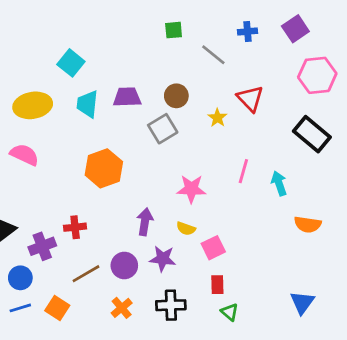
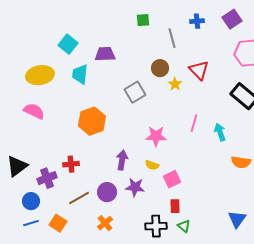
gray line: (213, 55) -> (172, 38), turned 36
brown circle: (176, 96) -> (160, 68), moved
purple trapezoid: (127, 97) -> (105, 54), moved
black cross: (171, 305) -> (156, 226), moved

